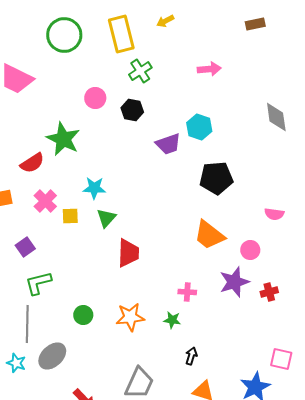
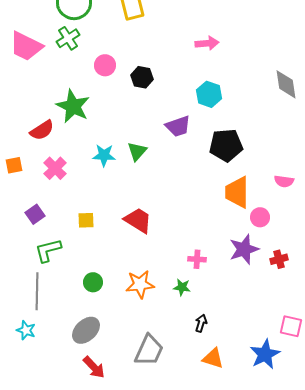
pink arrow: (209, 69) -> (207, 43), moved
green cross: (140, 71) -> (68, 38), moved
purple trapezoid: (168, 144) -> (178, 126), moved
yellow square: (70, 216) -> (86, 220), moved
green triangle: (106, 218) -> (137, 151), moved
orange trapezoid: (209, 235) -> (237, 192), moved, turned 52
red trapezoid: (128, 253) -> (138, 220), turned -60
gray ellipse: (52, 356) -> (86, 330), moved

